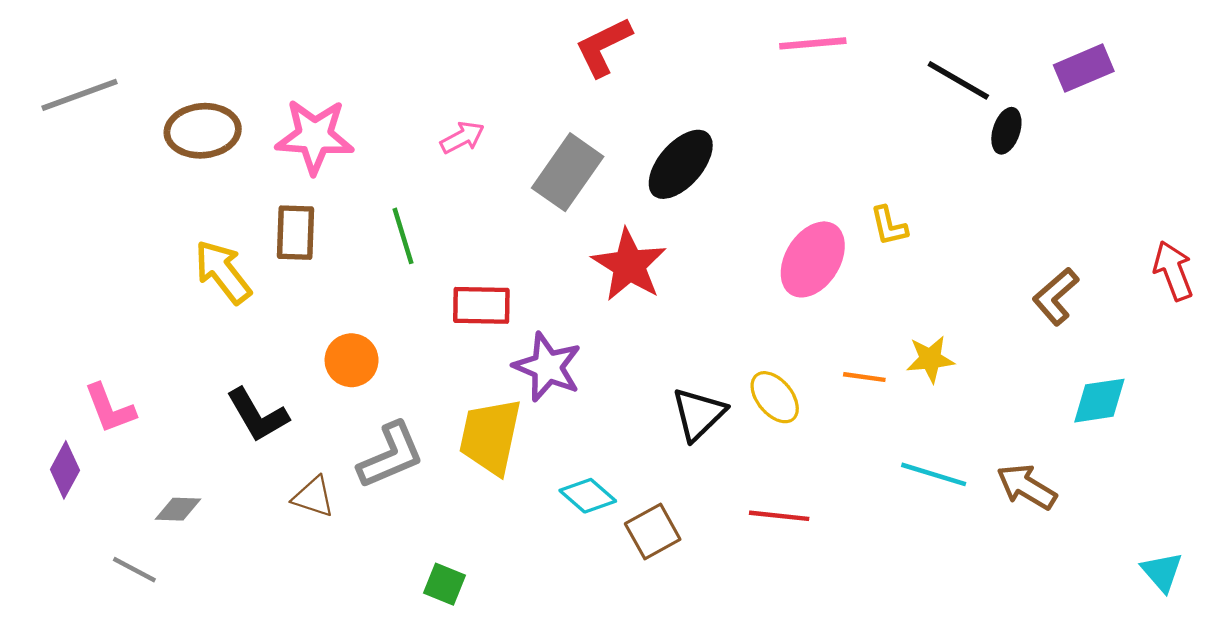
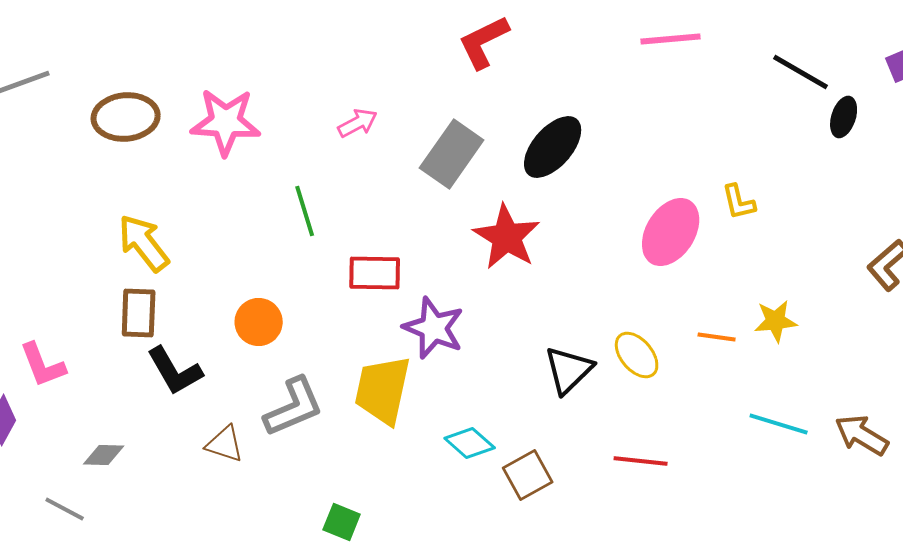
brown rectangle: (296, 233) -> (139, 313), moved

